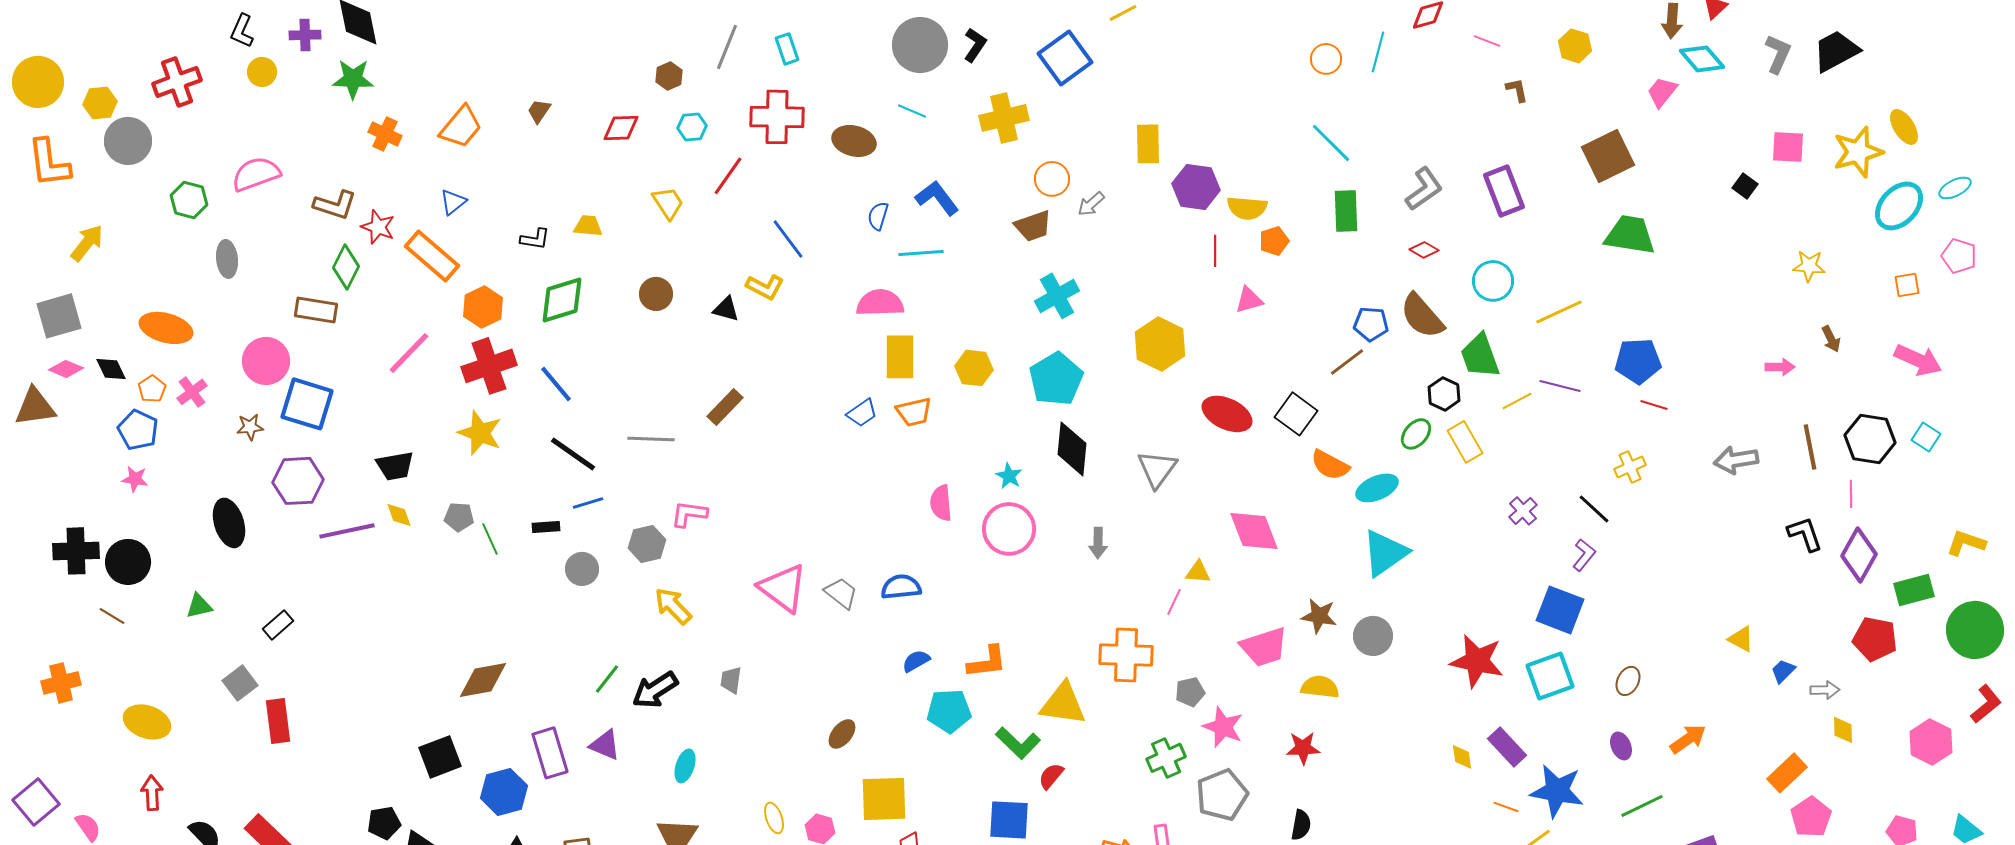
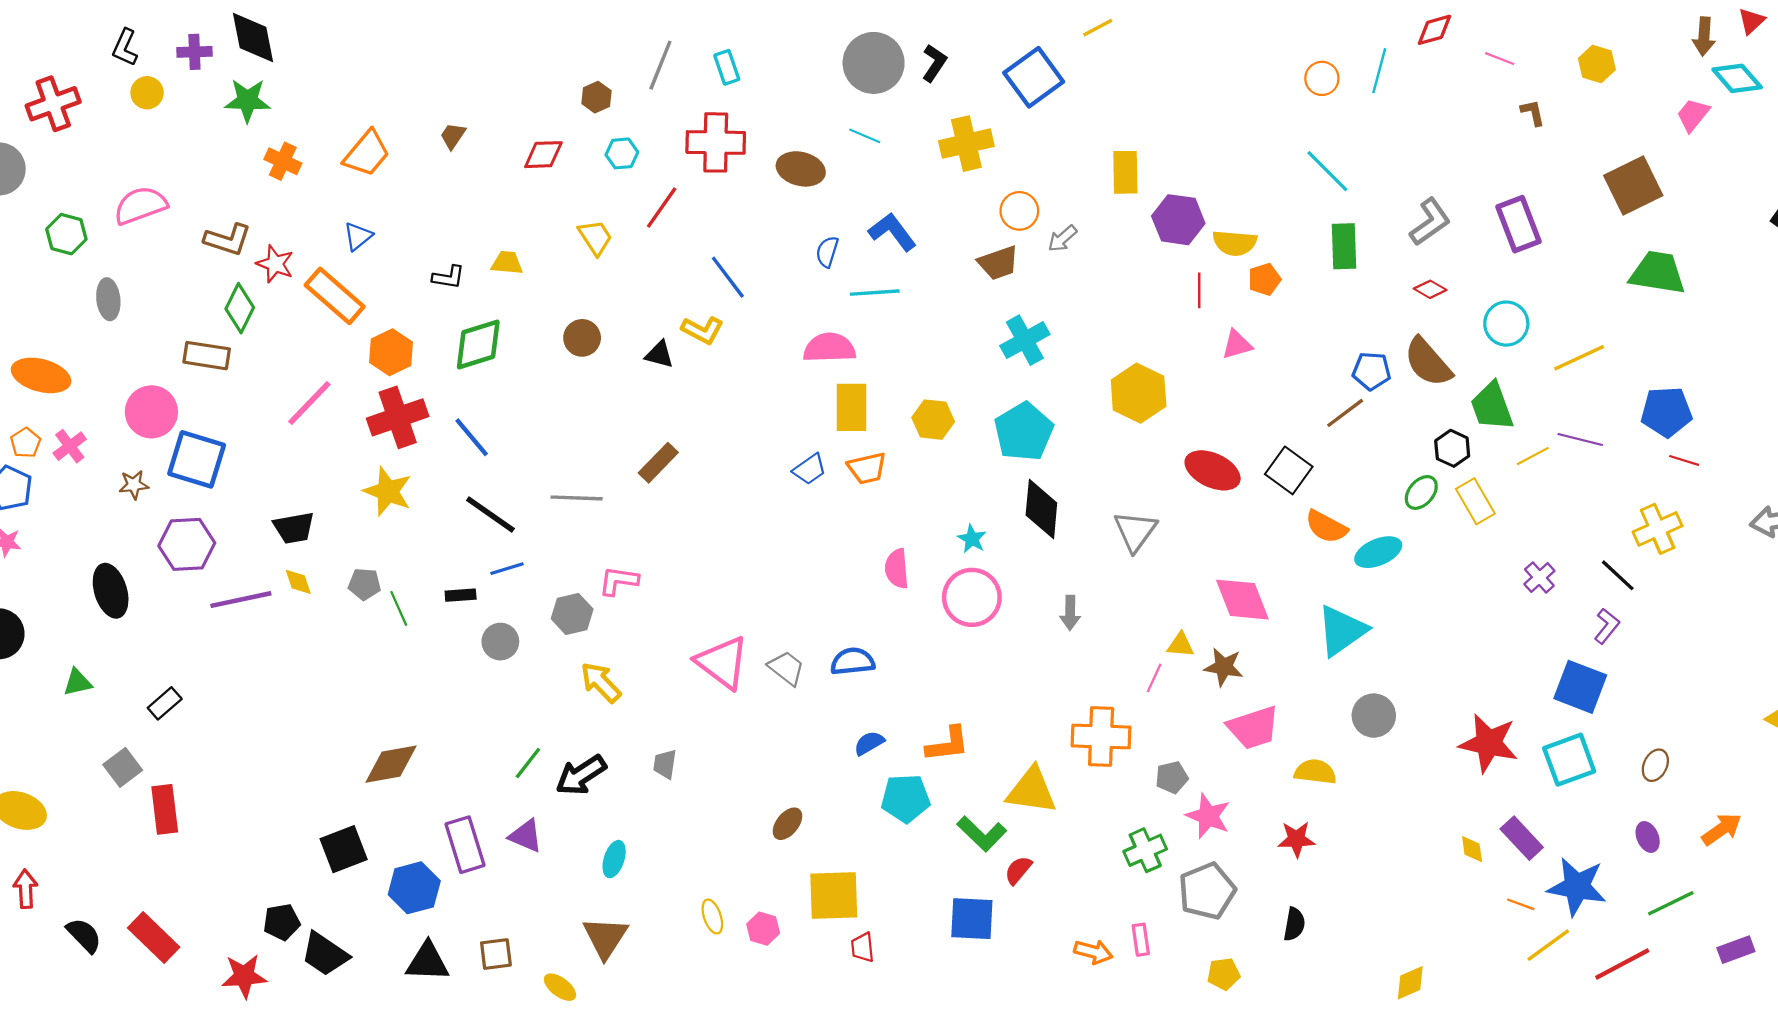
yellow cross: (1630, 467) -> (1658, 529), size x1.4
cyan triangle: (1385, 553) -> (1342, 630), moved
brown star: (1319, 616) -> (1224, 667), moved

